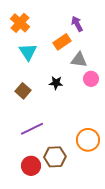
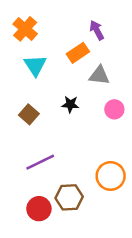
pink circle: (91, 79) -> (114, 109), moved

